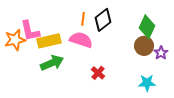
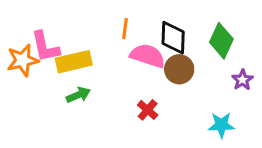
black diamond: (103, 20) -> (173, 38), moved, turned -50
pink semicircle: (81, 40) -> (148, 56), moved
brown circle: (144, 46) -> (179, 69), moved
green arrow: (52, 63) -> (78, 95), size x0.7

